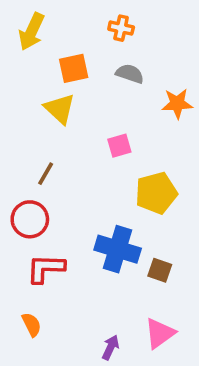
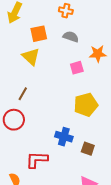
pink square: (119, 146) -> (77, 68), moved
blue cross: (118, 249) -> (64, 137), size x0.7
red L-shape: (46, 268) -> (37, 160), moved

